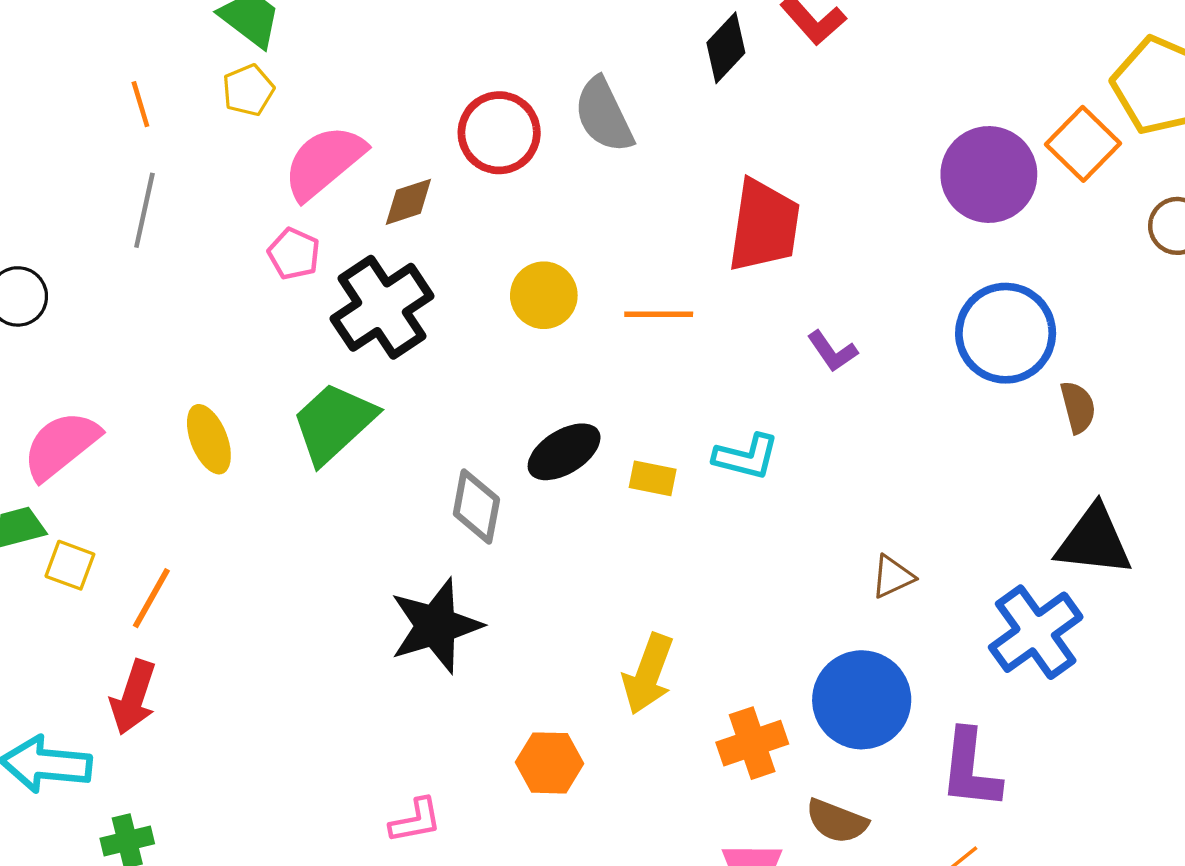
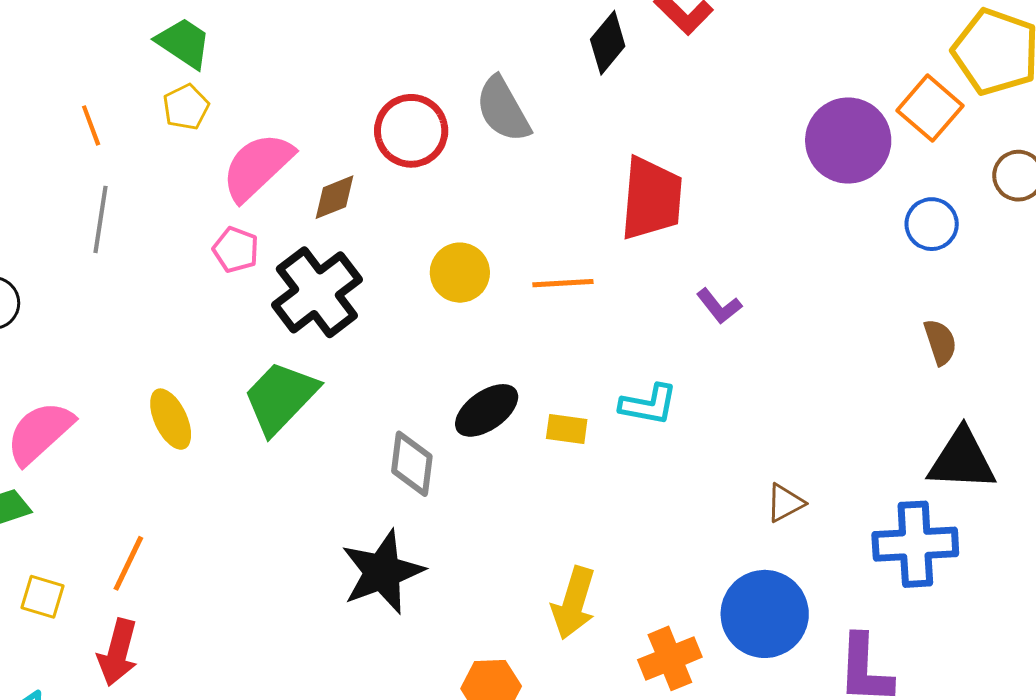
blue circle: (1006, 333) -> (932, 224), moved, size x0.6
yellow square: (70, 565) -> (43, 597), moved
blue cross: (1036, 632) -> (915, 544), turned 36

